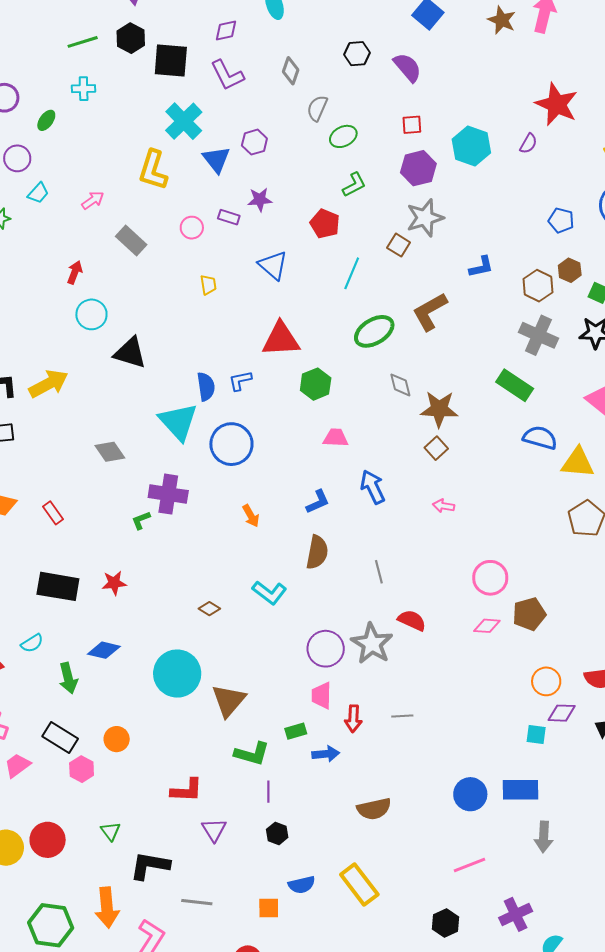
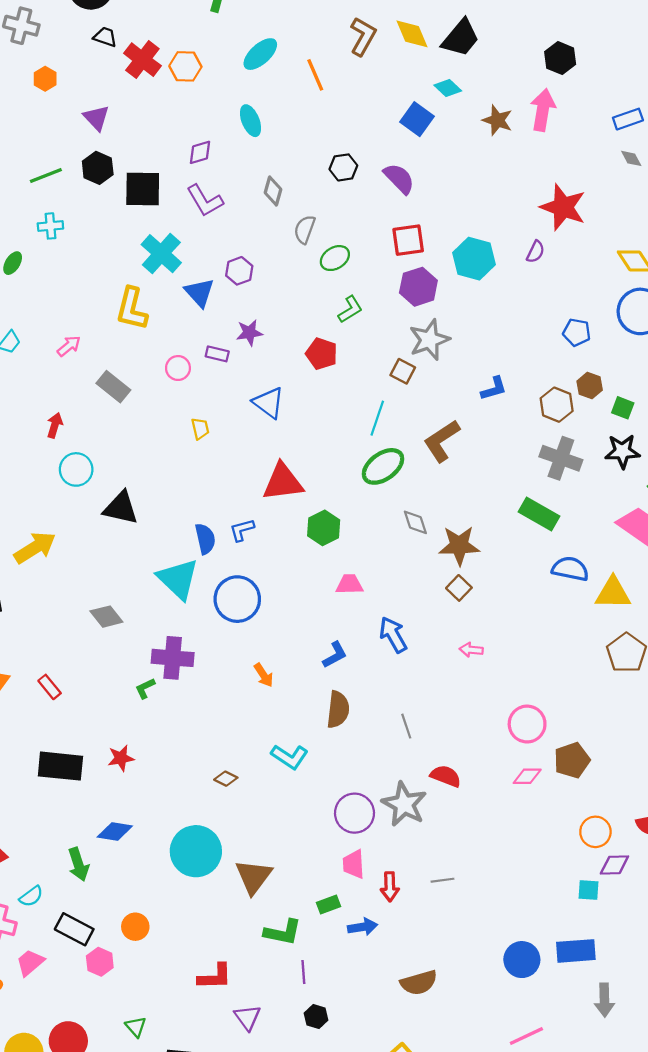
red square: (412, 125) -> (408, 240), size x1.5
cyan line: (352, 273) -> (377, 418), moved
cyan semicircle: (32, 643) -> (31, 896), moved

